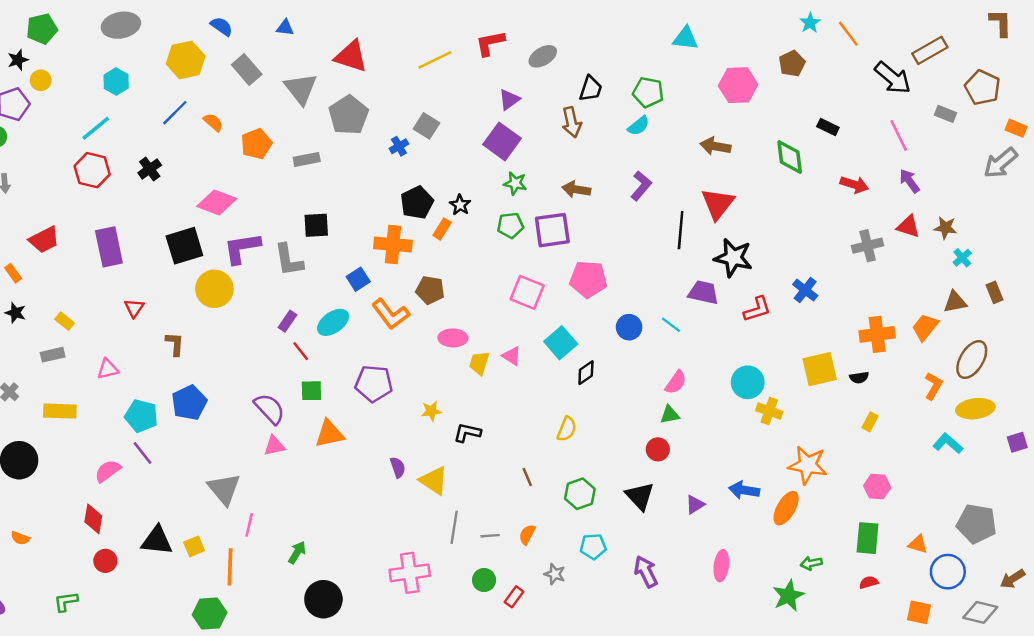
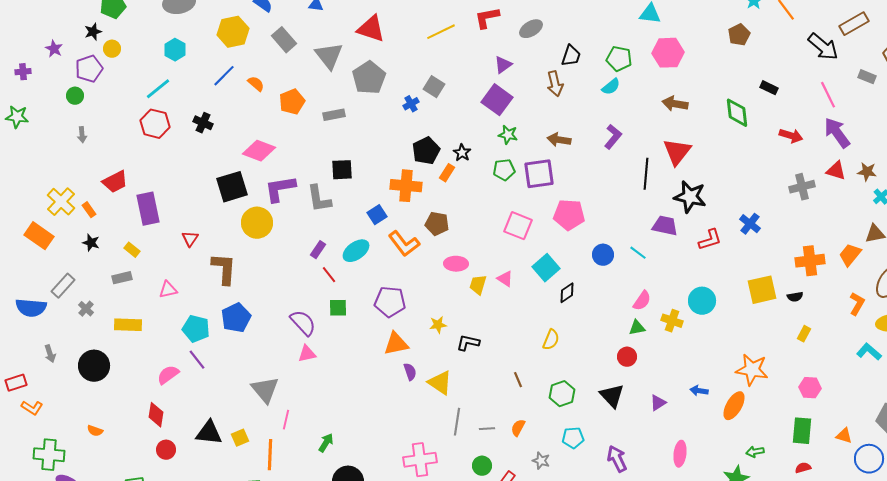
pink hexagon: (738, 85) -> (668, 53), moved
black cross: (150, 169) -> (203, 123), turned -30
purple arrow: (909, 181) -> (837, 133), size x1.5
purple rectangle: (109, 247) -> (148, 209), moved
brown L-shape: (175, 344) -> (224, 269), size x1.6
yellow cross: (769, 411) -> (672, 321), moved
orange triangle: (329, 434) -> (396, 344), moved
blue arrow: (744, 490) -> (699, 391), size x0.7

